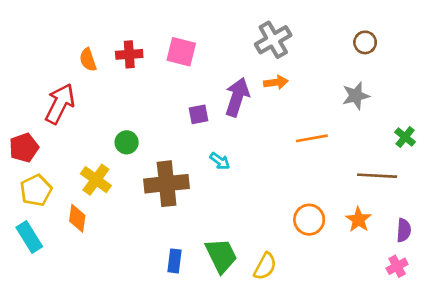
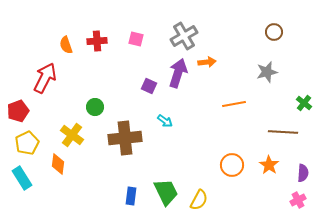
gray cross: (273, 40) -> (184, 36), moved
pink square: (181, 52) -> (136, 39), size x0.7
purple square: (199, 114) -> (149, 86), turned 35

